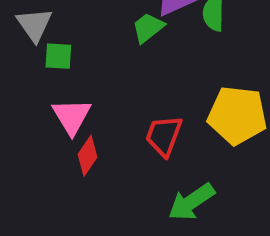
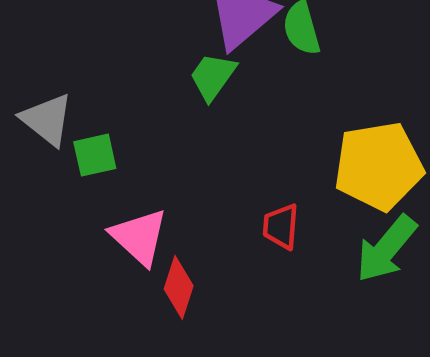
red trapezoid: (164, 136) -> (281, 226), size x0.7
green arrow: (191, 202) -> (386, 249), moved

